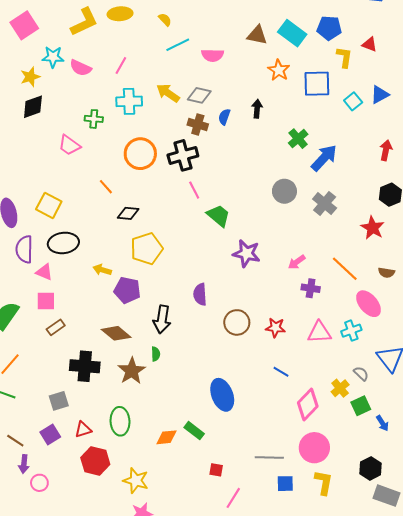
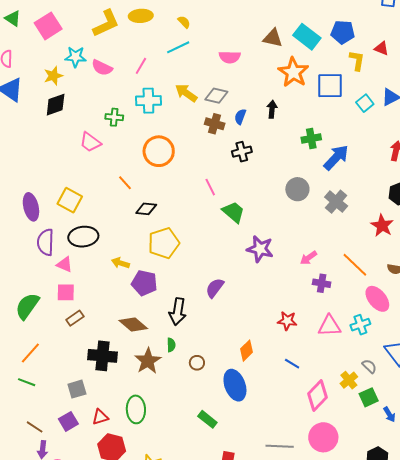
cyan line: (178, 45) -> (178, 47), moved
orange star: (279, 70) -> (293, 72), size x1.4
green cross: (298, 139) -> (311, 139), turned 30
black cross: (183, 155) -> (242, 152), moved, size x0.7
purple semicircle: (200, 294) -> (215, 288), turned 40
brown circle: (237, 322) -> (197, 363), moved, size x0.6
orange diamond: (167, 437) -> (246, 351), moved, turned -40

